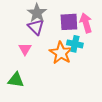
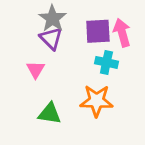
orange star: (61, 53) -> (97, 101), moved, turned -30
green triangle: (16, 80) -> (50, 114), moved

